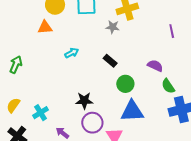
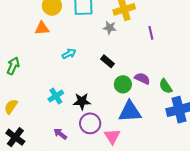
purple line: (172, 31) -> (151, 33), moved
purple semicircle: (155, 66) -> (142, 79), moved
cyan cross: (41, 113) -> (56, 96), moved

